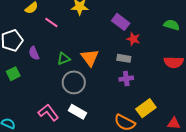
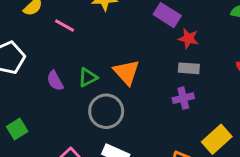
purple semicircle: (34, 53) -> (55, 81), moved
gray rectangle: (124, 58) -> (189, 68), moved
green square: (13, 74) -> (17, 129), moved

